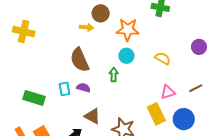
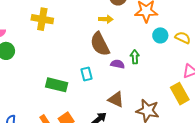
yellow arrow: (86, 27) -> (106, 19), moved
cyan circle: (126, 56) -> (160, 35), moved
purple semicircle: (83, 88) -> (118, 64), moved

